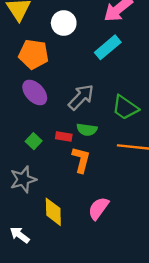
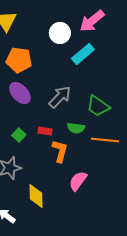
white circle: (64, 23) -> (60, 33), moved
green semicircle: (87, 130) -> (76, 128), moved
pink semicircle: (98, 208) -> (78, 181), moved

